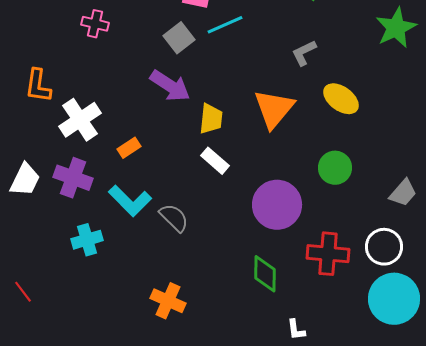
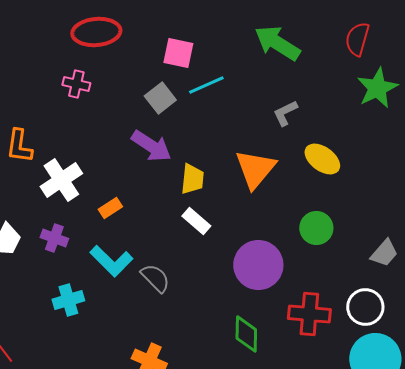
purple cross: (73, 178) -> (54, 238), size x0.7

